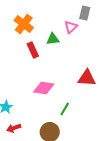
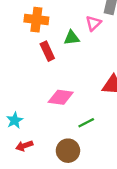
orange cross: (24, 24) -> (36, 20), turned -30
green line: (65, 109) -> (86, 123), turned 32

